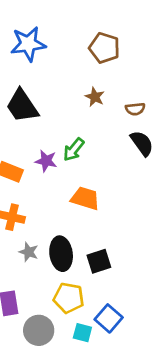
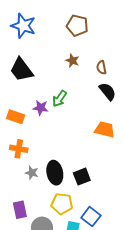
blue star: (28, 44) -> (23, 26), turned 30
brown semicircle: (135, 109) -> (101, 67), turned 88
orange trapezoid: (85, 198) -> (105, 129), moved

